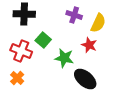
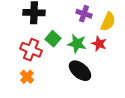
green star: (64, 58) -> (77, 44), moved
black ellipse: (85, 79) -> (80, 71), moved

